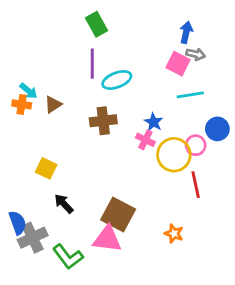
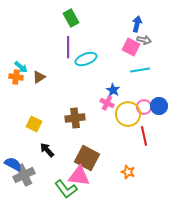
brown cross: (103, 121) -> (75, 118), moved
blue circle: (217, 129) -> (159, 106), moved
blue semicircle: (18, 223) -> (13, 164), turned -42
green L-shape: (68, 257) -> (66, 189), moved

